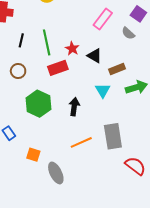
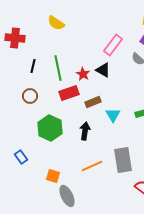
black triangle: (95, 56) -> (103, 70), moved
brown rectangle: (117, 69) -> (93, 102), moved
orange square: (33, 155) -> (53, 176), moved

